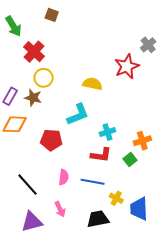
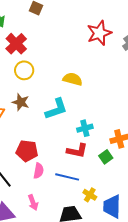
red star: (127, 66) -> (99, 33), moved
brown star: (33, 98) -> (21, 102), moved
red pentagon: (51, 140) -> (27, 151), moved

